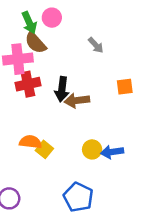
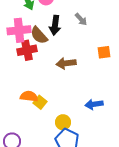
brown semicircle: (36, 43) -> (39, 35), moved
black arrow: (62, 89) -> (55, 25), moved
yellow circle: (92, 149) -> (63, 122), moved

